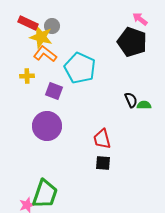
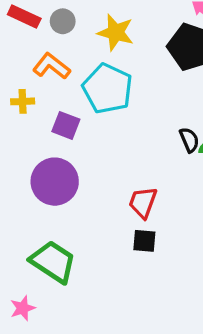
yellow star: (41, 37) -> (116, 32), moved
red trapezoid: (102, 139) -> (143, 202), turned 35
green trapezoid: (45, 194) -> (53, 262), moved, turned -76

